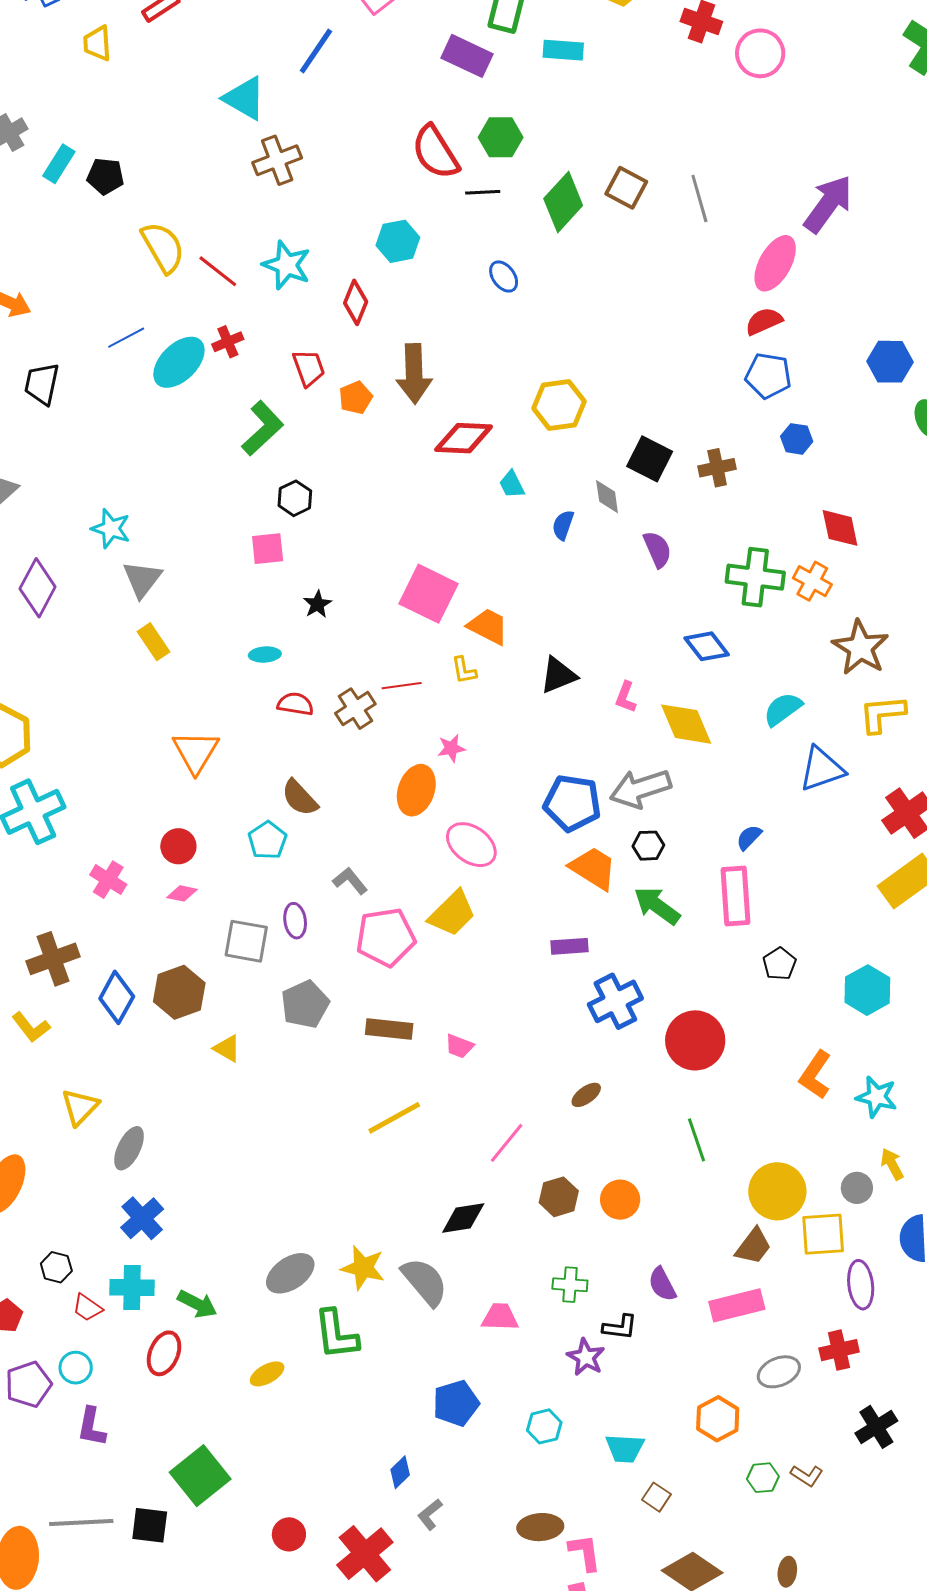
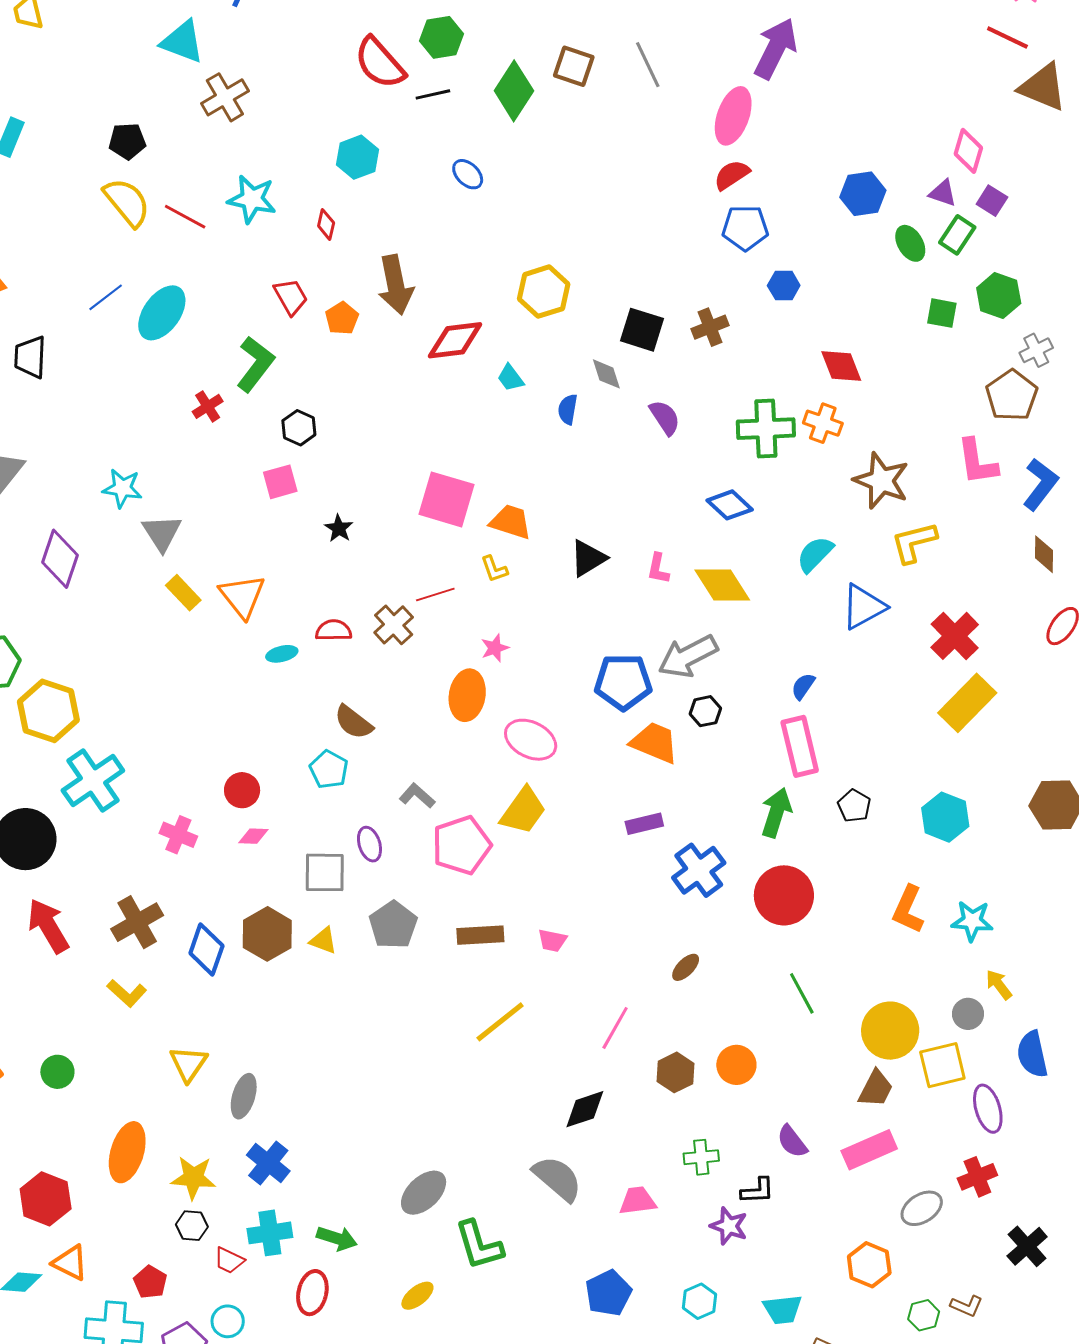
black pentagon: (105, 176) -> (127, 141), moved
red diamond: (356, 302) -> (326, 224), size x0.7
red cross: (228, 342) -> (208, 406), moved
cyan ellipse: (265, 655) -> (282, 654), moved
orange triangle: (196, 752) -> (242, 596), moved
green arrow: (657, 906) -> (776, 813), moved, turned 81
yellow triangle: (227, 1048) -> (323, 940), moved
yellow star: (363, 1268) -> (193, 1178), moved

